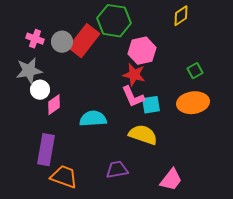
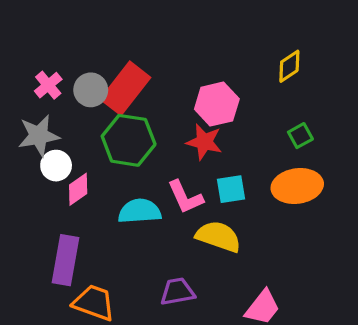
yellow diamond: (181, 16) -> (289, 66), moved
green hexagon: (114, 21) -> (129, 140), moved
pink cross: (35, 39) -> (48, 85), turned 30
pink L-shape: (133, 97) -> (185, 197), moved

